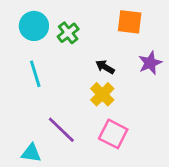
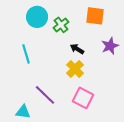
cyan circle: (34, 26) -> (37, 17), moved
green cross: (68, 33) -> (61, 25), moved

